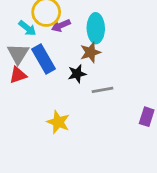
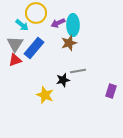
purple arrow: (61, 25) -> (58, 23), moved
blue rectangle: (43, 59) -> (34, 48), turned 70
black star: (77, 74) -> (63, 80), moved

